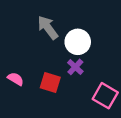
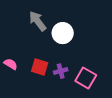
purple cross: (75, 67) -> (61, 71), moved, turned 32

